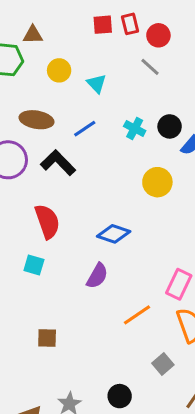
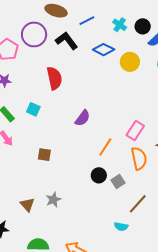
blue diamond: (114, 234) -> (104, 50), moved
cyan square: (34, 265) -> (33, 109), moved
orange line: (137, 315) -> (105, 147), turned -30
black circle: (120, 396) -> (99, 175), moved

